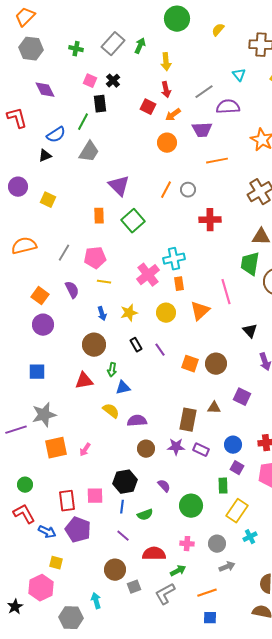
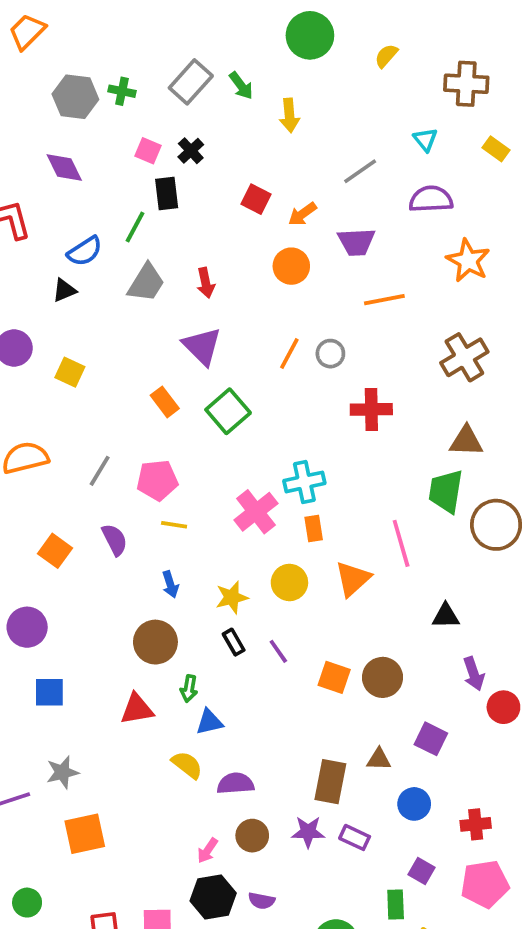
green arrow: (140, 46) -> (241, 86), turned 119
gray hexagon: (31, 49) -> (75, 97), moved
red arrow: (166, 90) -> (206, 283), moved
purple semicircle: (228, 107) -> (431, 199), moved
orange rectangle: (99, 216) -> (165, 402), turned -35
yellow star: (129, 313) -> (232, 597), moved
purple circle: (43, 325) -> (27, 627), moved
black triangle: (250, 331) -> (446, 616), turned -49
gray star: (44, 415) -> (62, 772), size x0.7
blue circle: (233, 445) -> (414, 804), moved
pink arrow: (85, 450) -> (208, 850), moved
purple semicircle: (164, 486) -> (262, 901), moved, turned 144

